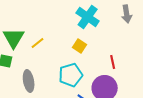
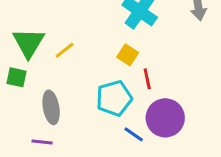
red line: (113, 62) -> (147, 79), moved

